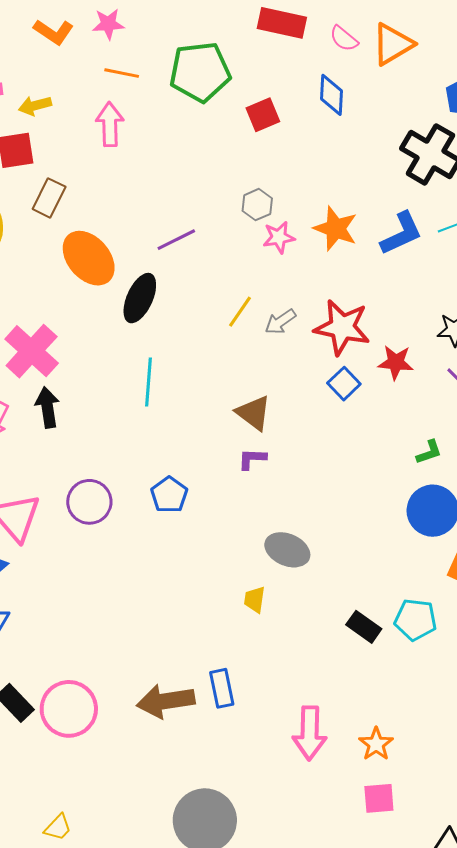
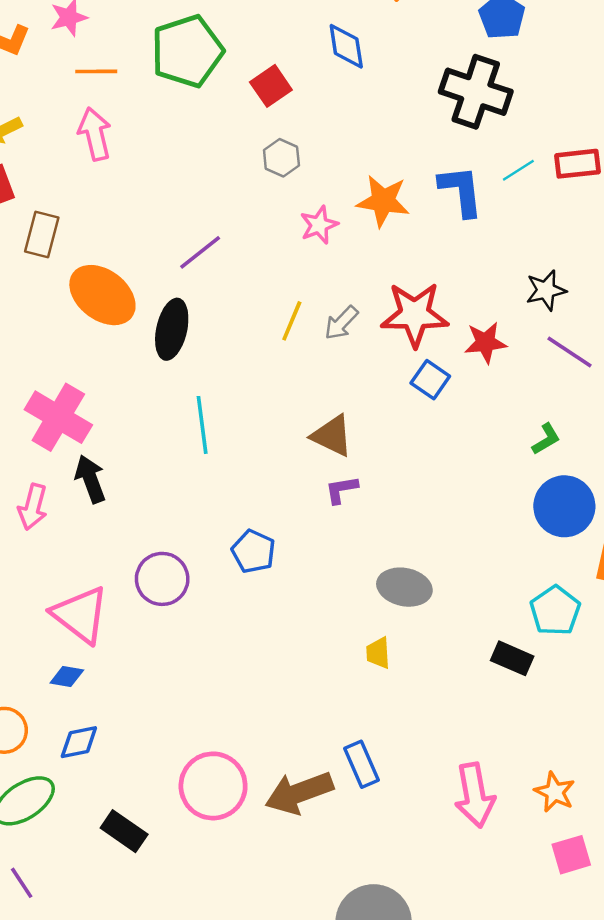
gray hexagon: (257, 205) -> (281, 158), moved
blue L-shape: (401, 233) -> (461, 191), turned -60
cyan pentagon: (415, 620) -> (555, 611), moved, turned -30
pink circle: (69, 709) -> (213, 786), moved

